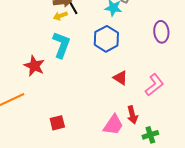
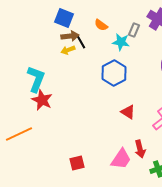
cyan L-shape: (61, 45) -> (36, 79), moved
red square: (57, 123) -> (77, 163), moved

